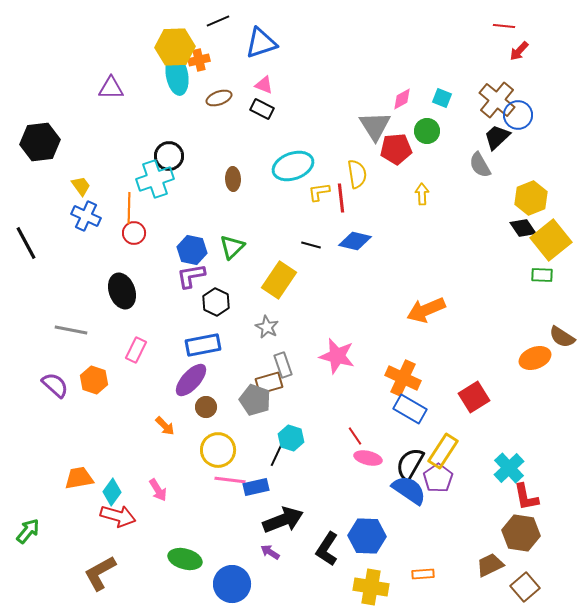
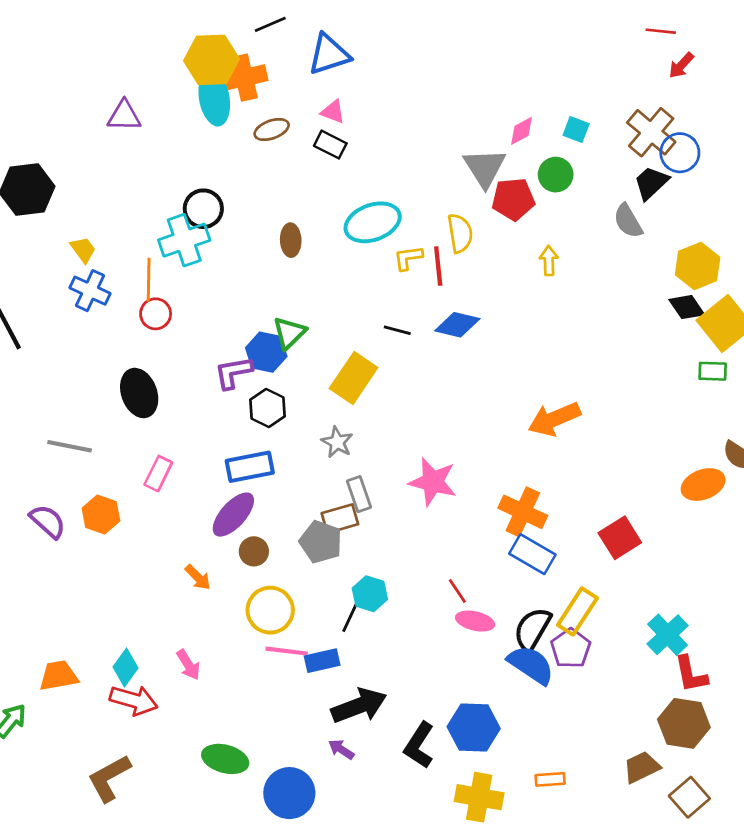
orange cross: (199, 60) -> (244, 78), size x1.5
blue hexagon: (192, 250) -> (266, 352), moved
orange trapezoid: (79, 478) -> (59, 676), moved

